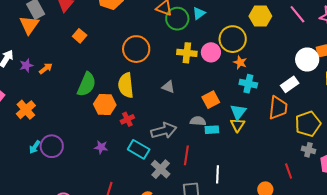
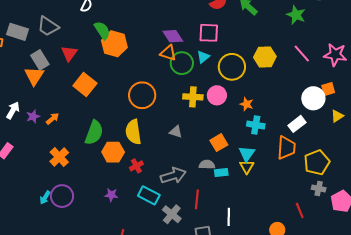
orange square: (80, 36) -> (85, 84), size x1.6
yellow circle: (233, 39) -> (232, 67), moved
orange cross: (26, 110) -> (59, 157), moved

